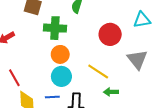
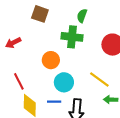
green cross: (55, 28) -> (72, 37), moved
orange circle: (60, 54) -> (51, 60), moved

